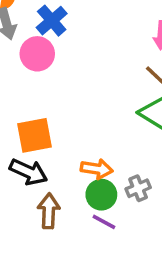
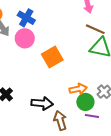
orange square: (34, 135) -> (52, 57), moved

